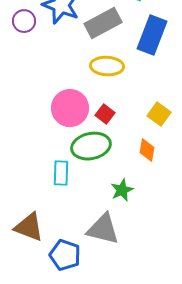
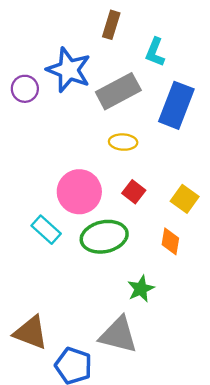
yellow ellipse: (107, 66) -> (123, 142), size x0.7
red square: (105, 114) -> (134, 192), moved
cyan rectangle: (61, 173) -> (46, 230), moved, turned -50

